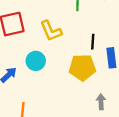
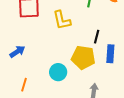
cyan circle: (36, 61) -> (58, 72), moved

